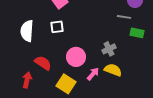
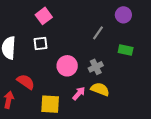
gray line: (124, 17) -> (98, 33), moved, turned -64
pink circle: (76, 57) -> (67, 66), moved
yellow square: (66, 84) -> (50, 104), turned -30

